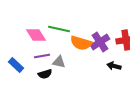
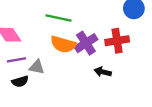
green line: (59, 29) -> (58, 18), moved

